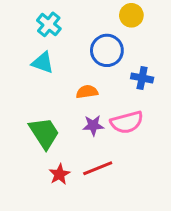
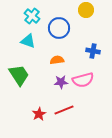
blue circle: (107, 50) -> (59, 28), moved
green trapezoid: (44, 133) -> (19, 75), moved

